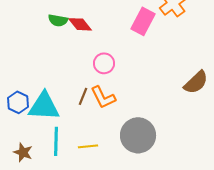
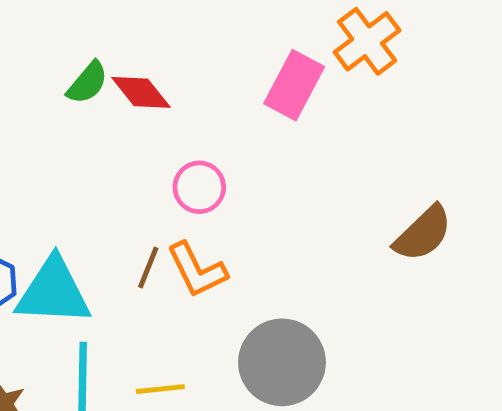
green semicircle: (58, 20) -> (87, 83), turned -60

